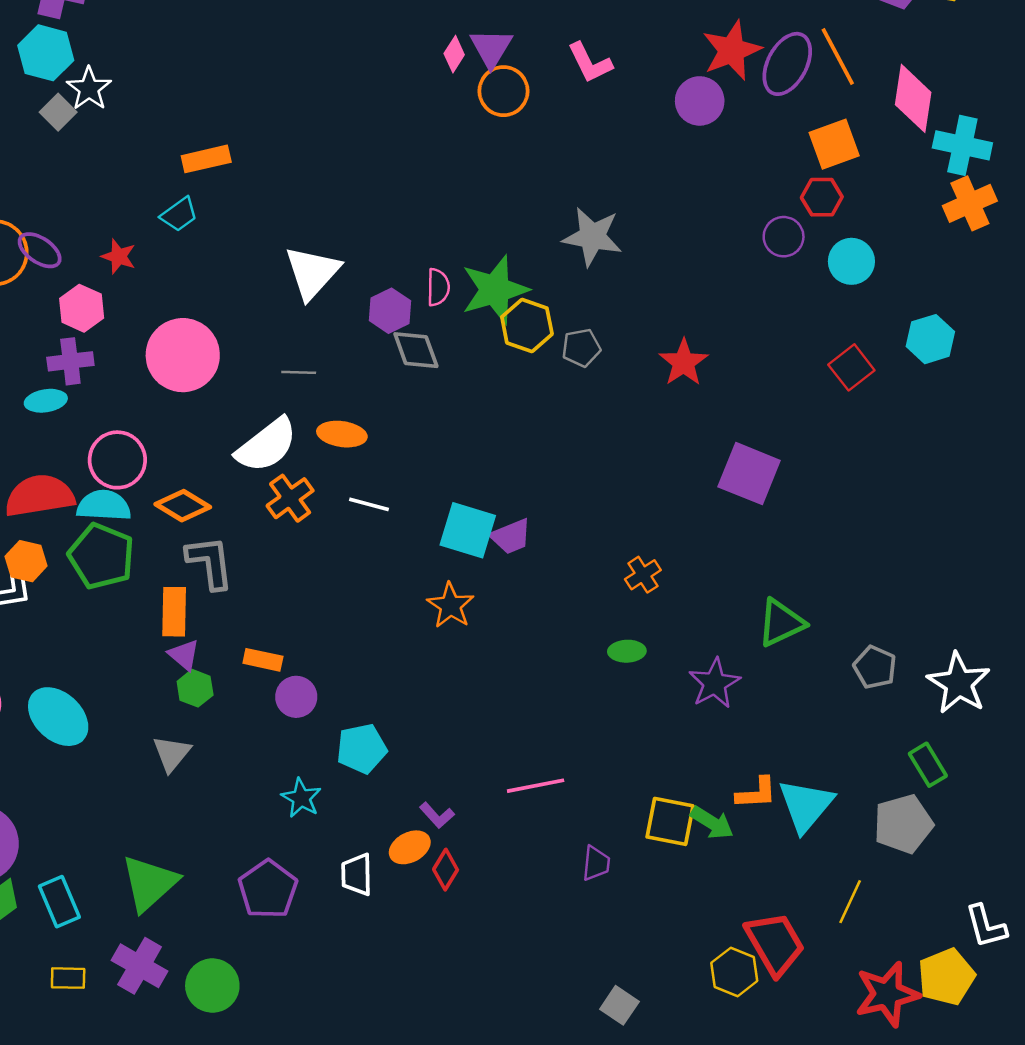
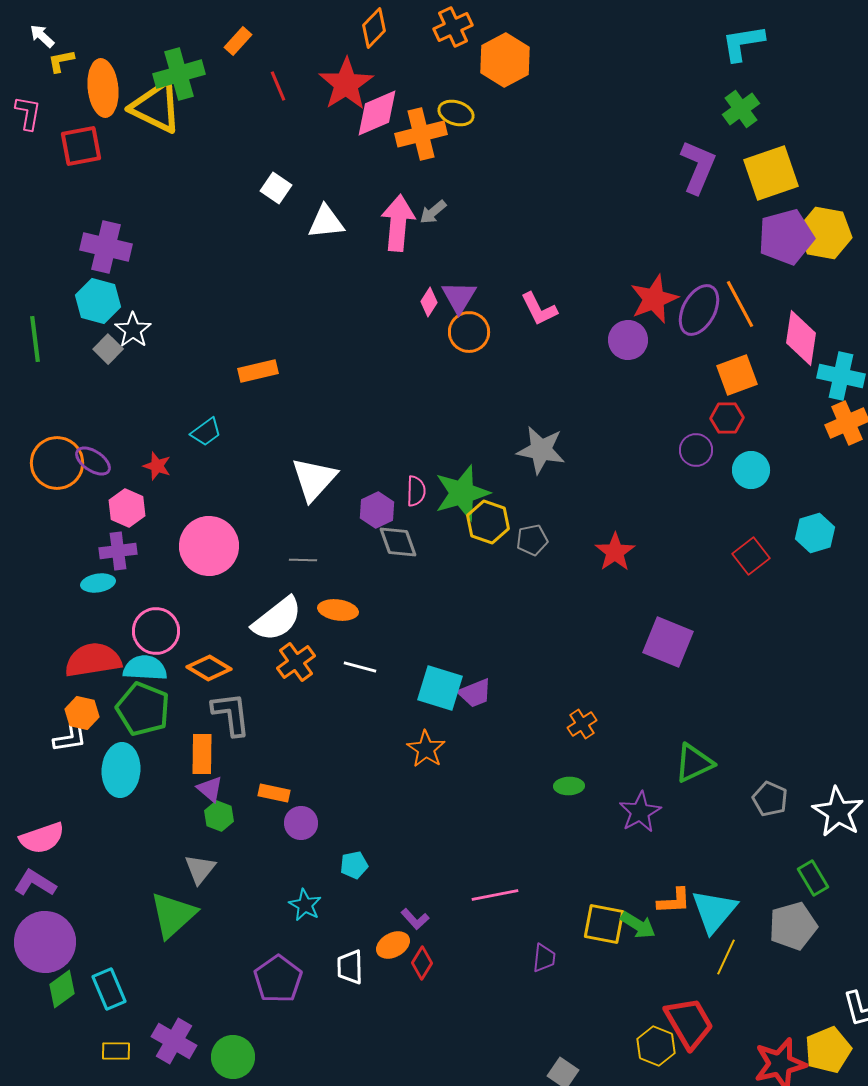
orange rectangle: (206, 159) -> (258, 371), moved
cyan ellipse: (58, 717) -> (121, 770), moved, turned 51
cyan pentagon: (362, 749) -> (354, 865), size x0.7
green triangle: (149, 883) -> (173, 915), moved
yellow line: (850, 902) -> (726, 957), moved

